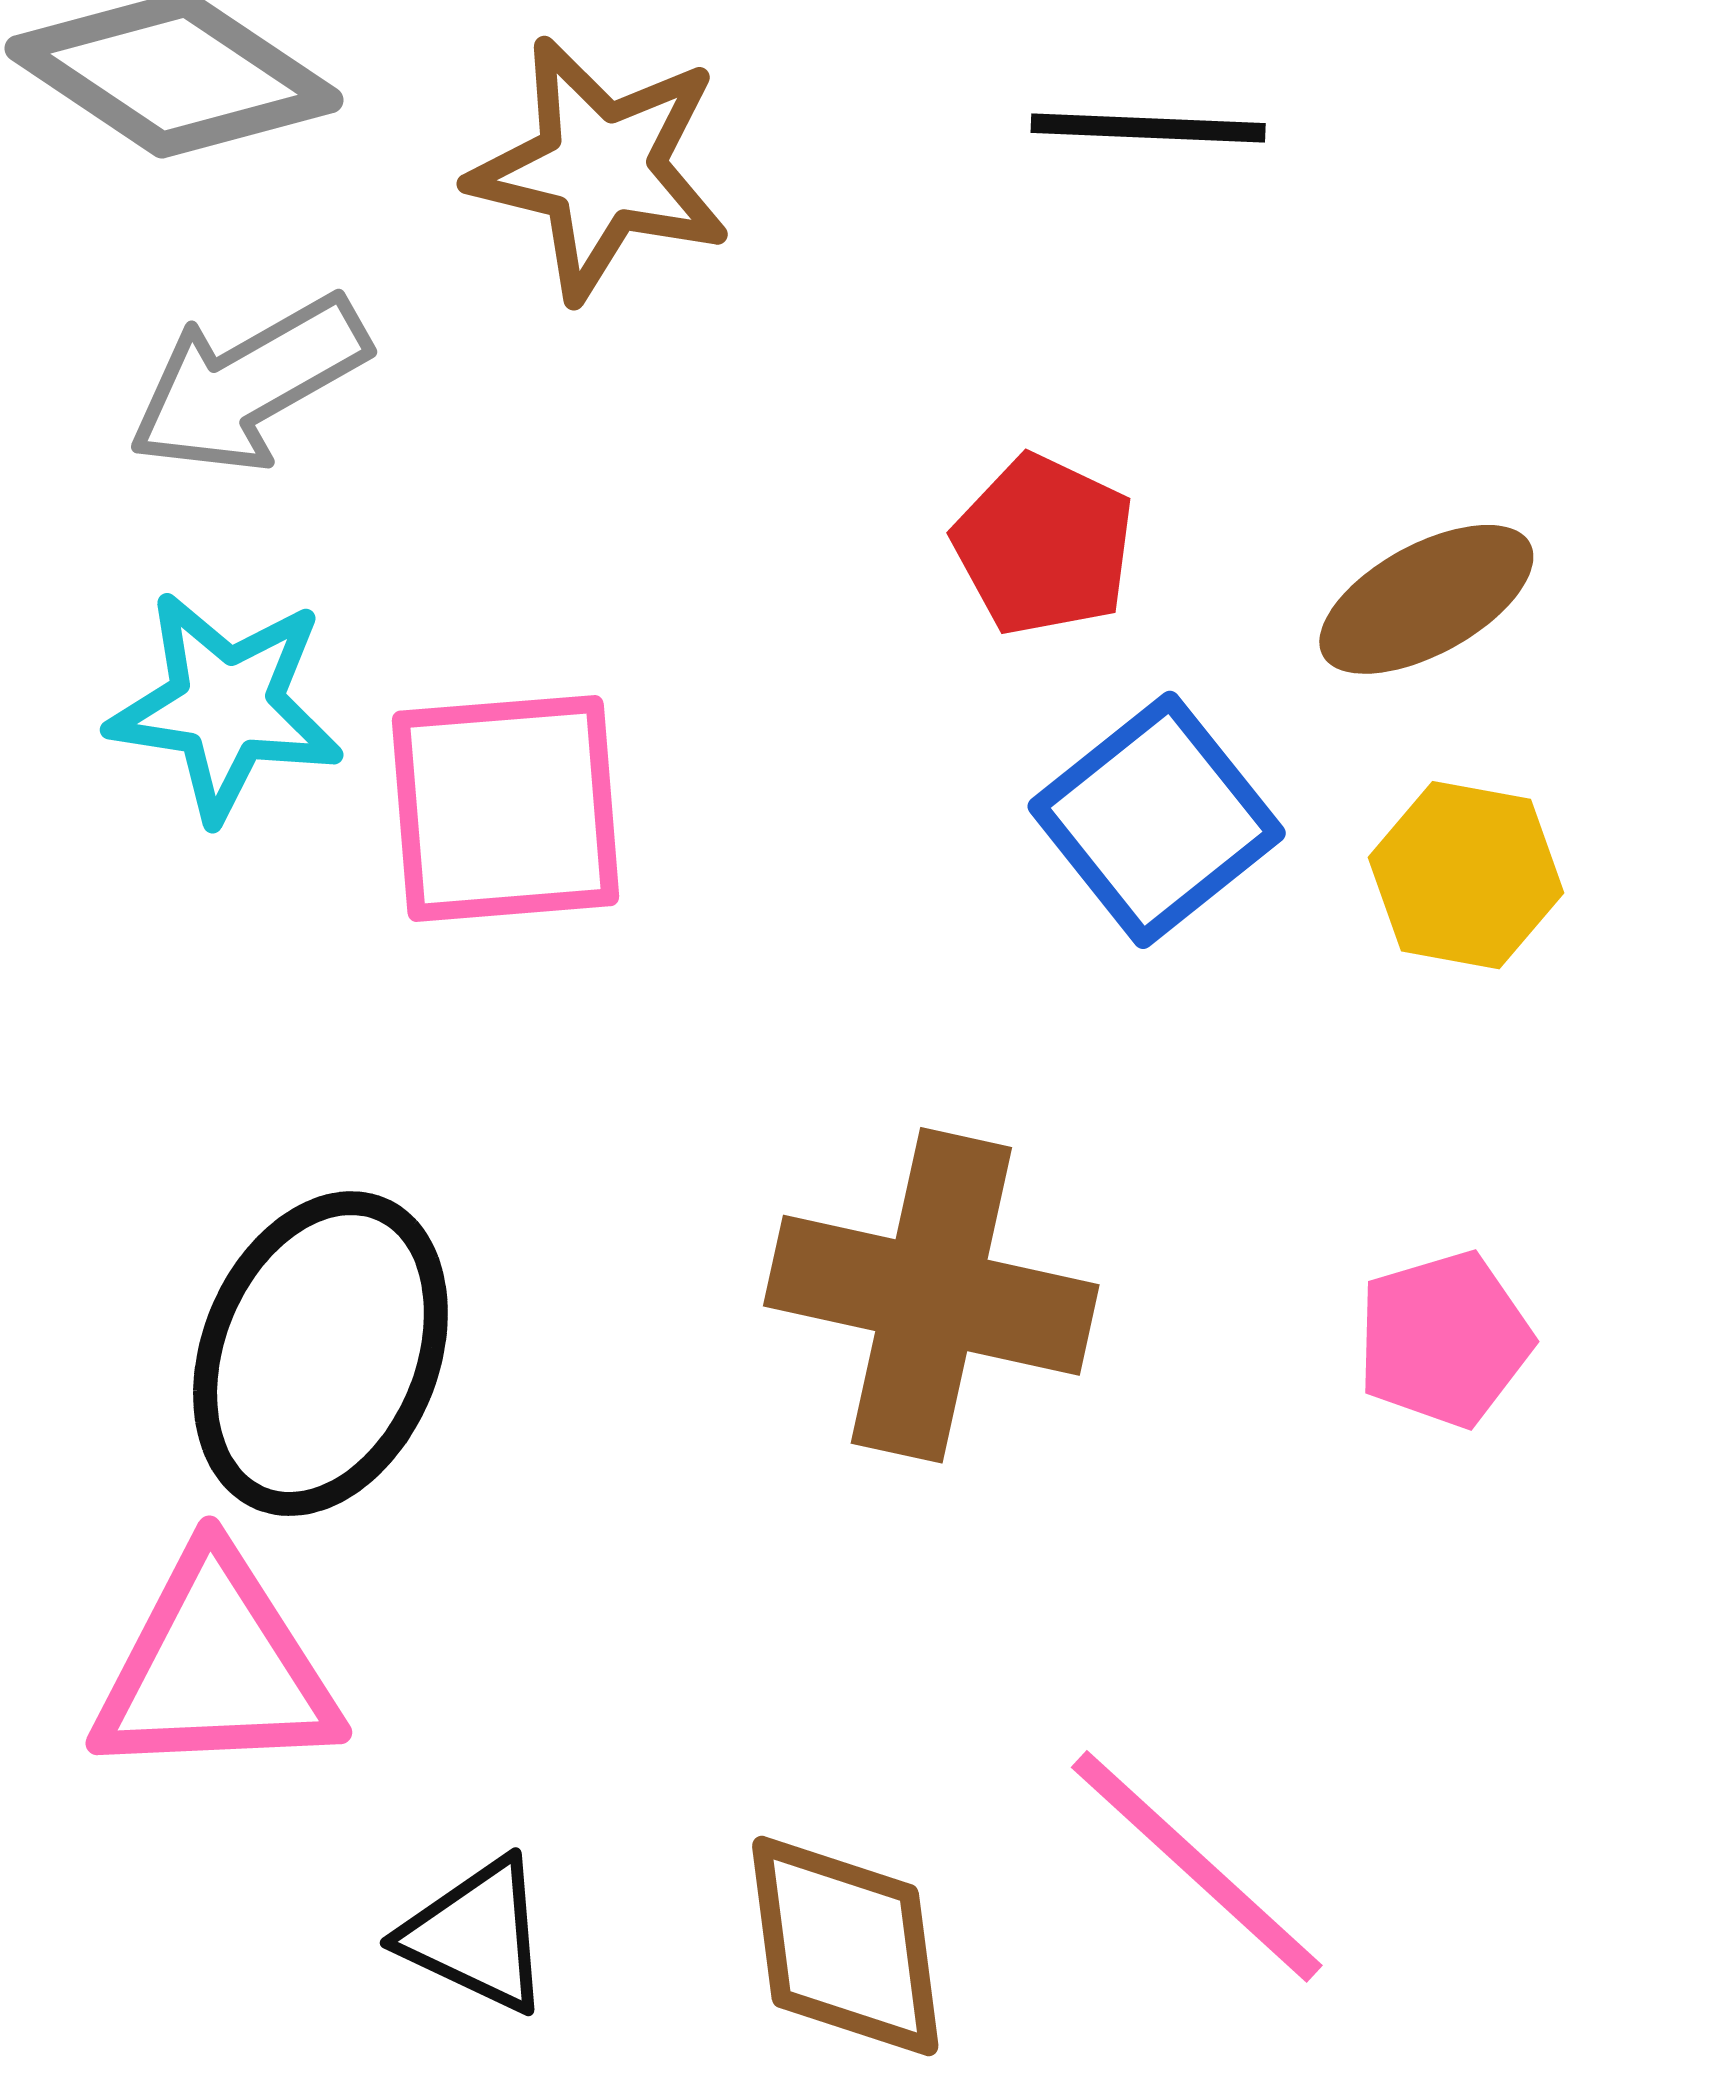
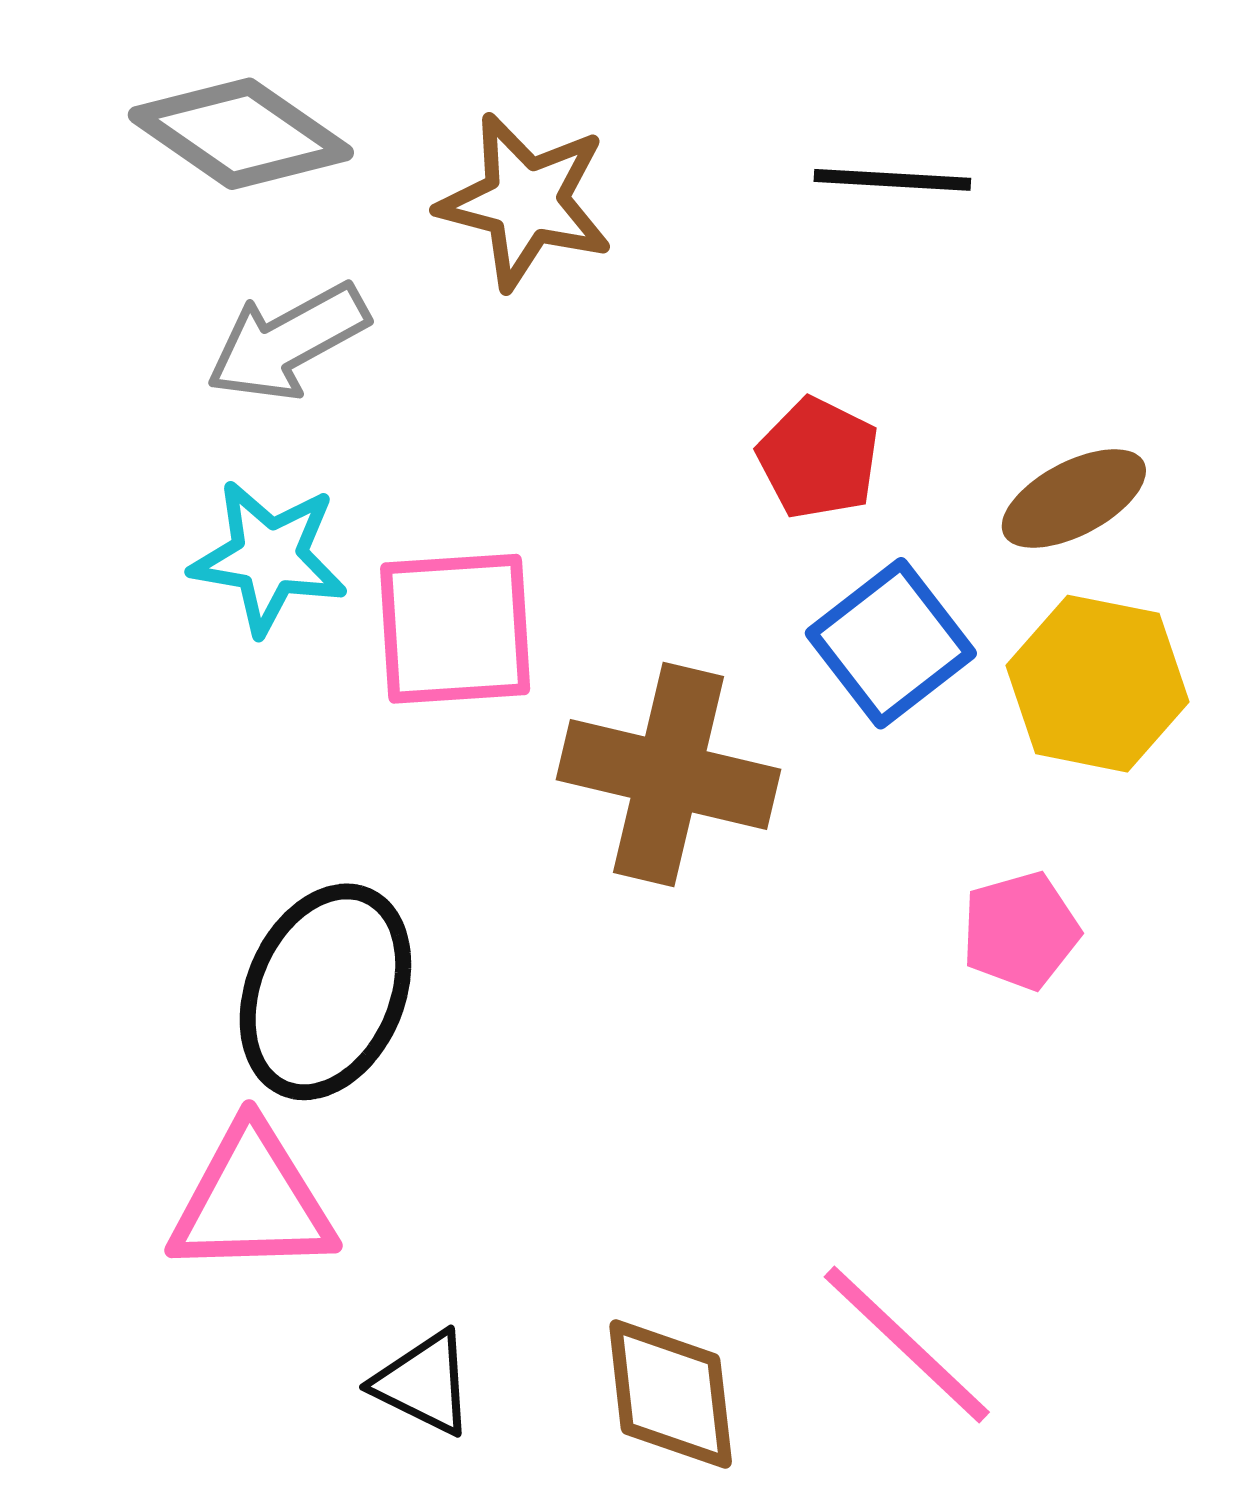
yellow hexagon: (1466, 875) -> (1097, 684), size x1.4
brown cross: (931, 1295) -> (668, 774), moved
pink pentagon: (1444, 1339) -> (1020, 931), moved

